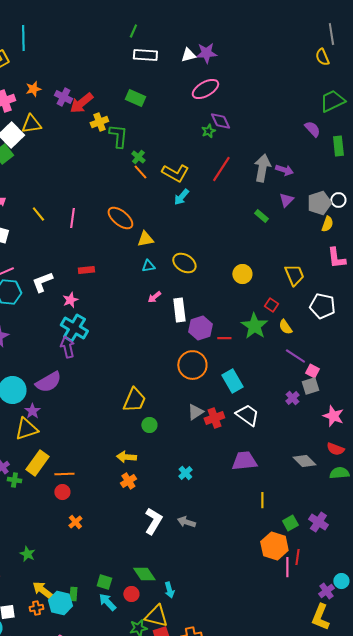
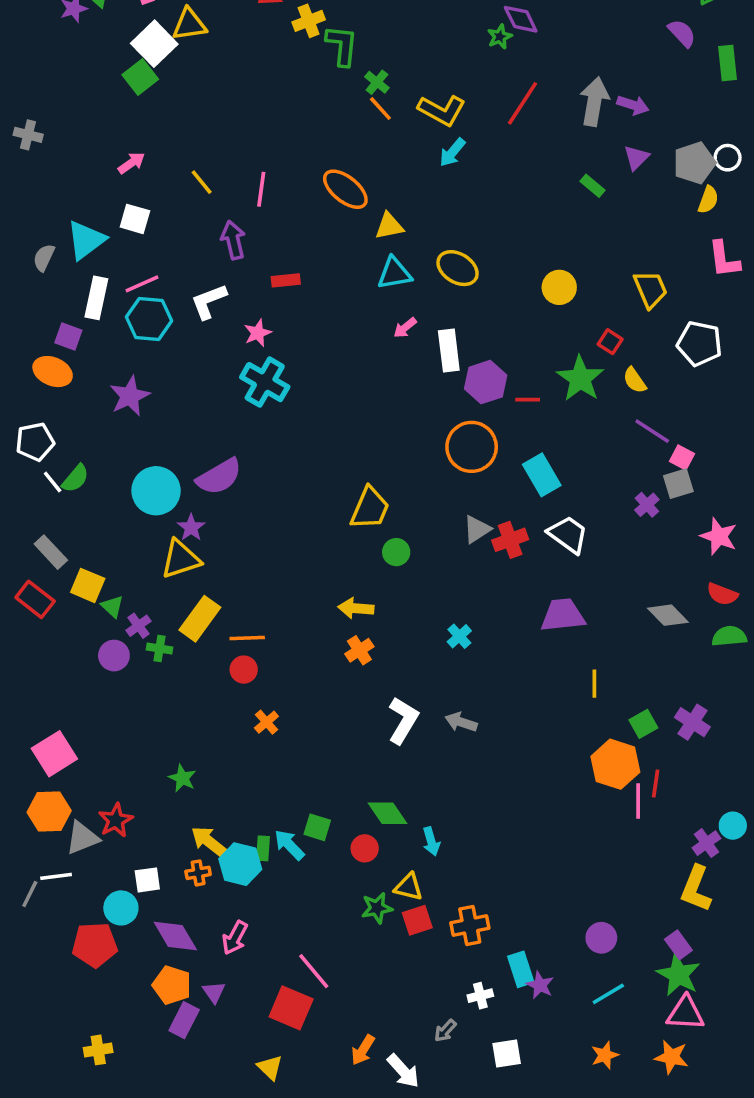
cyan triangle: (148, 266) -> (394, 273), size x1.5
purple arrow: (67, 347) -> (233, 240), moved
cyan arrow: (107, 602) -> (289, 845), moved
yellow triangle: (156, 616) -> (408, 887), size x0.7

